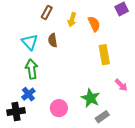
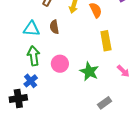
cyan triangle: (30, 42) -> (31, 29), turned -42
green star: (91, 98) -> (89, 71), moved
pink circle: (59, 108) -> (60, 64), moved

